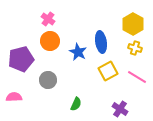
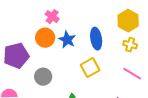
pink cross: (48, 19) -> (52, 17), moved
blue star: (78, 52) -> (67, 40), moved
yellow square: (108, 71) -> (90, 68), moved

